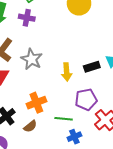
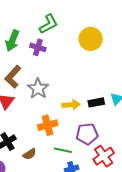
yellow arrow: (67, 72) -> (71, 105), turned -96
orange cross: (36, 103) -> (48, 125), moved

